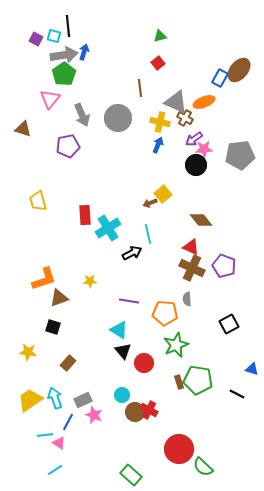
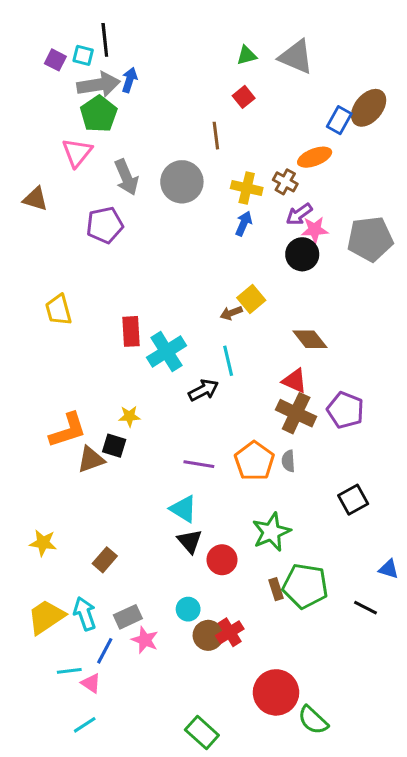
gray triangle: (176, 102) -> (296, 57), moved
yellow star: (90, 281) -> (129, 416), moved
orange pentagon: (165, 313) -> (254, 461), moved, turned 30
black square: (53, 327) -> (114, 446), moved
red cross: (149, 410) -> (230, 632), turned 30

